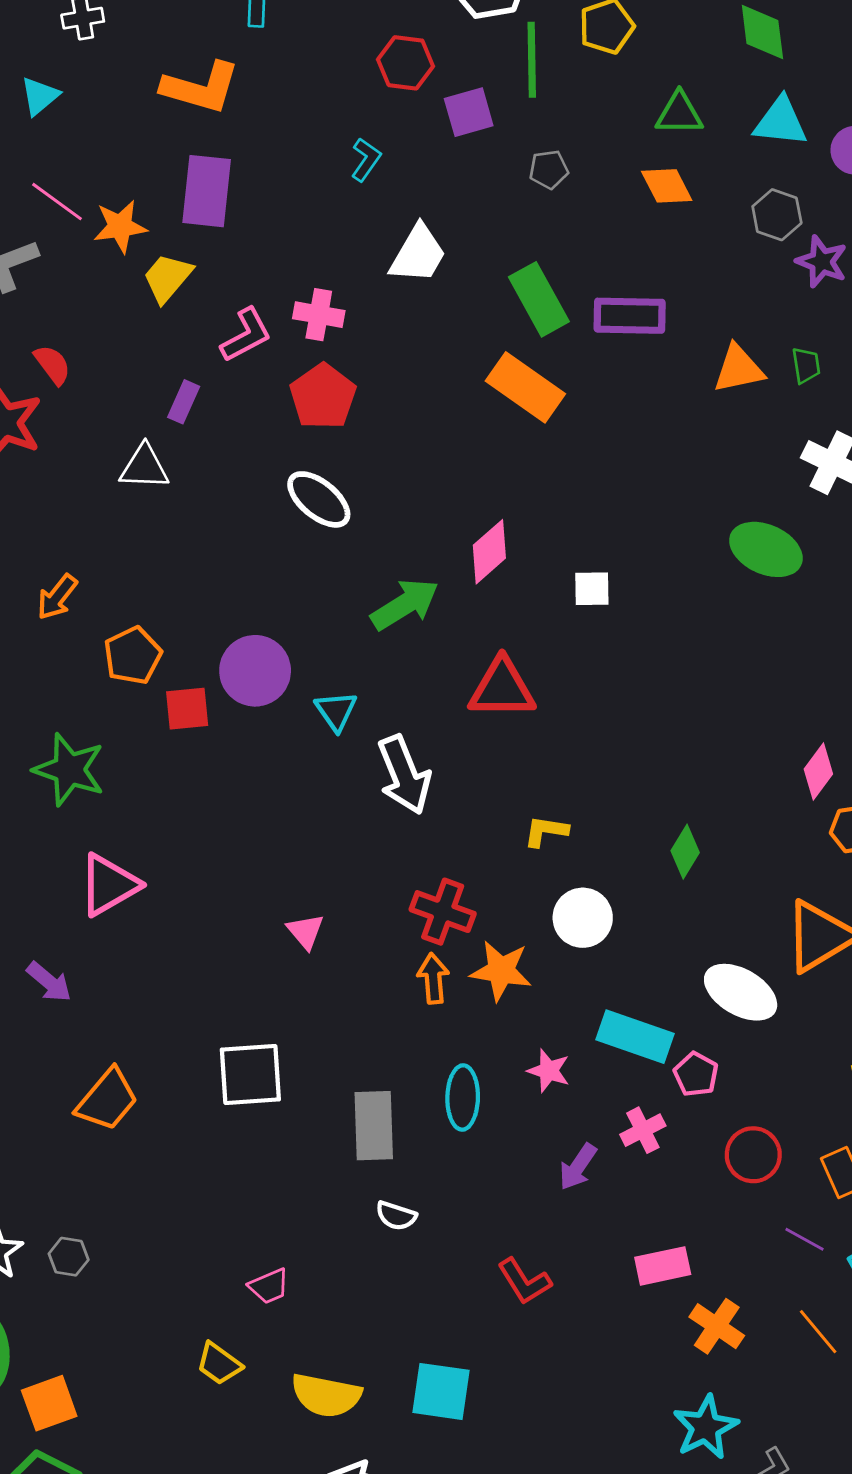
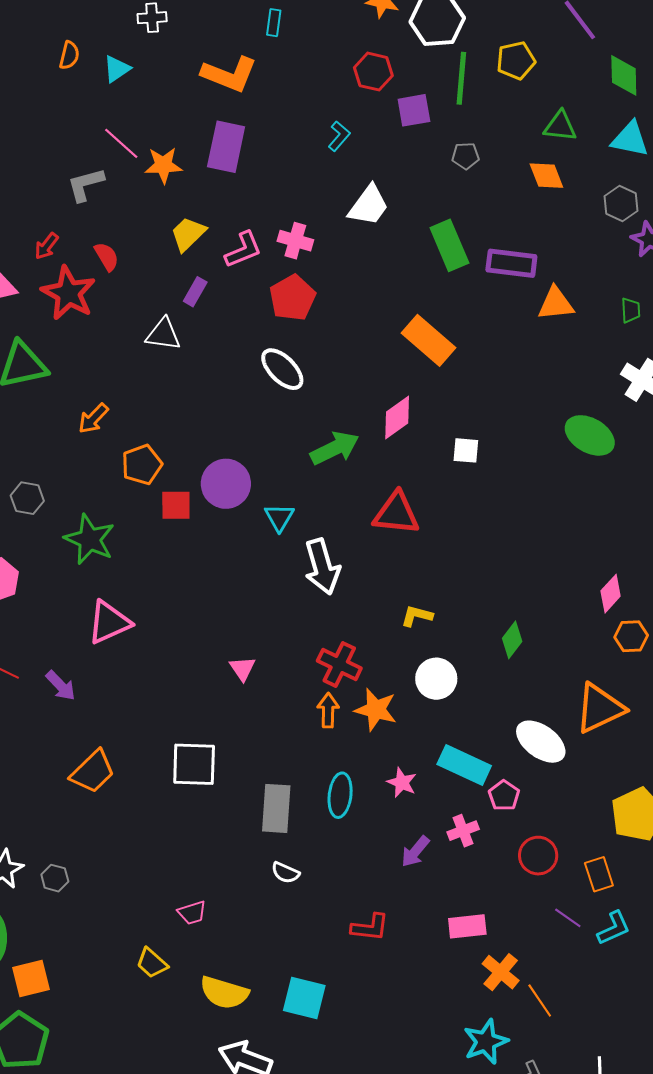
yellow trapezoid: (167, 278) -> (188, 234), moved
orange triangle: (738, 369) -> (556, 304), moved
orange rectangle: (525, 387) -> (428, 340), moved
red L-shape: (524, 1281) -> (370, 927), turned -57
orange line: (818, 1332) -> (540, 1001), moved

